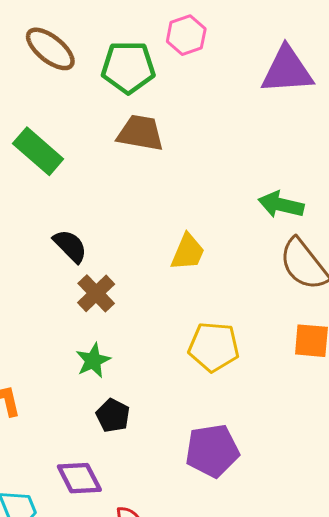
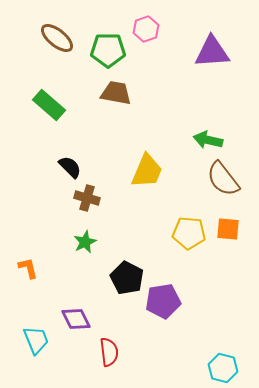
yellow trapezoid: (188, 252) -> (147, 171), size x1.4
brown cross: (96, 293) -> (87, 198), turned -30
yellow pentagon: (214, 347) -> (189, 233), moved
black pentagon: (113, 416) -> (127, 278), moved, size x1.5

